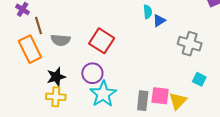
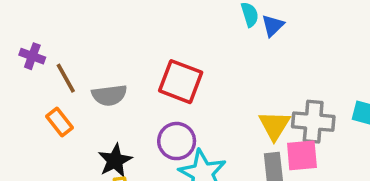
gray cross: (190, 44) -> (313, 122), moved
orange rectangle: (30, 49) -> (60, 122), size x0.6
yellow triangle: (178, 101) -> (274, 125), moved

